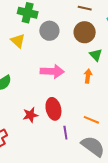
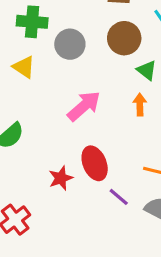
pink arrow: (52, 71) -> (84, 106), turned -35
purple line: (65, 133) -> (119, 197), turned -32

